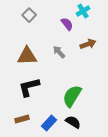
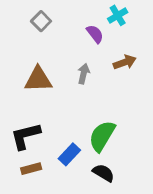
gray arrow: (59, 52) -> (84, 74), turned 56
black L-shape: (29, 87) -> (25, 136), moved
blue rectangle: (49, 123) -> (69, 154), moved

